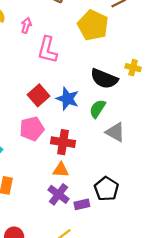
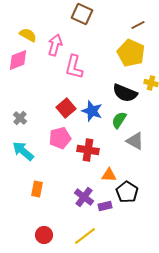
pink arrow: (26, 25) -> (55, 45), size x1.5
yellow pentagon: (93, 25) -> (131, 53), moved
orange triangle: (61, 170) -> (109, 175), moved

